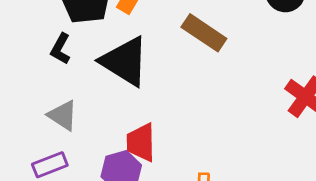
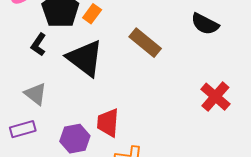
red trapezoid: (141, 142) -> (108, 123), moved

